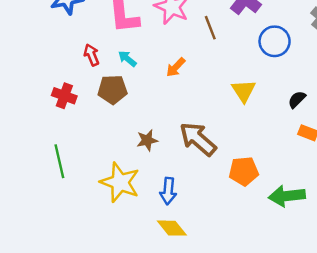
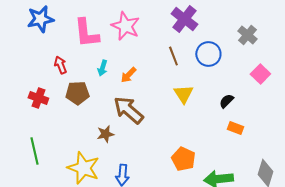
brown line: (210, 28) -> (173, 56), moved
cyan arrow: (127, 59) -> (102, 68), moved, turned -112
brown arrow: (198, 139) -> (128, 110), moved
orange pentagon: (244, 171) -> (183, 159), turned 30

